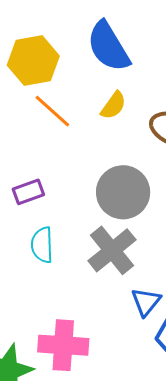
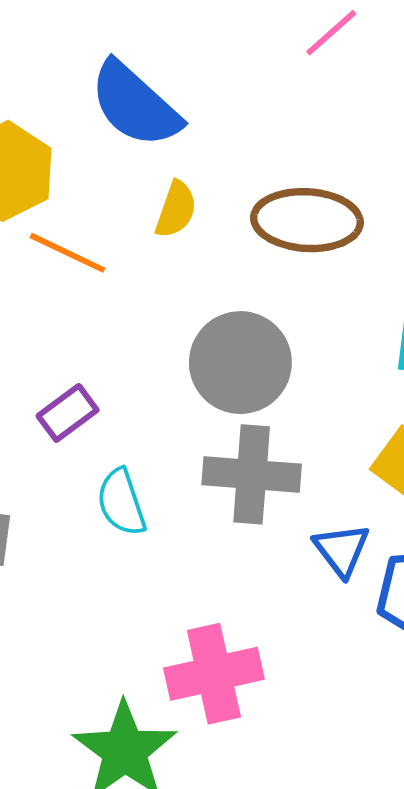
gray cross: (112, 250) -> (252, 474), turned -30

